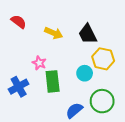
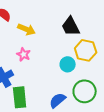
yellow arrow: (54, 33) -> (27, 29), moved
green rectangle: (53, 81) -> (20, 97), moved

